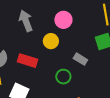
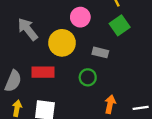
pink circle: (63, 20) -> (80, 17), moved
yellow circle: (51, 41) -> (62, 43), size x1.5

